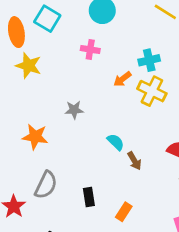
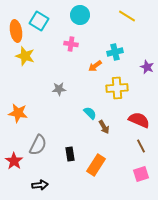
yellow cross: (152, 91) -> (117, 88), moved, turned -30
orange star: (35, 137) -> (18, 113), moved
orange rectangle: (124, 212) -> (96, 165), size x1.5

